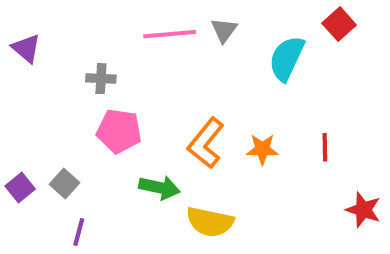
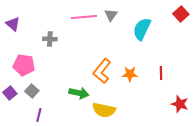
red square: (339, 24) -> (181, 14), moved
pink pentagon: (119, 131) -> (24, 65), moved

